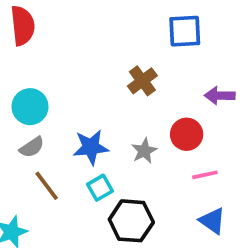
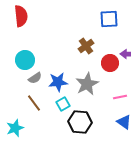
red circle: (187, 134) -> (110, 63), moved
gray semicircle: (32, 147) -> (35, 78), moved
gray star: (144, 151) -> (87, 84), size x1.6

